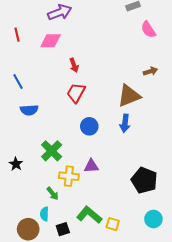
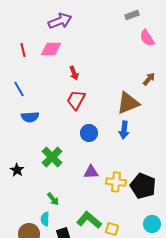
red line: (17, 35) -> (23, 50), moved
brown arrow: (150, 71) -> (149, 79), turned -32
yellow cross: (69, 176) -> (116, 182), moved

